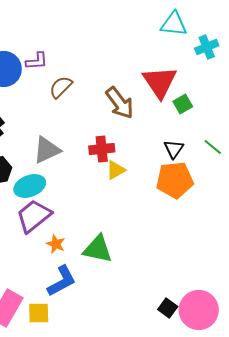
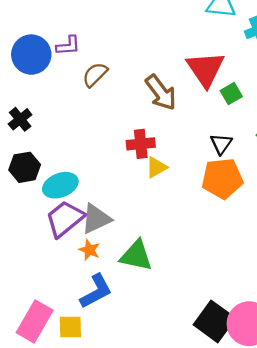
gray triangle: (47, 150) -> (96, 219), moved
black square: (168, 308) -> (214, 321), size x1.8

